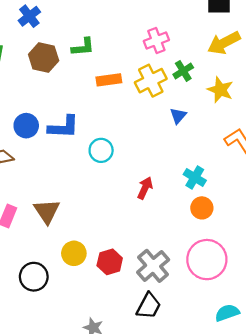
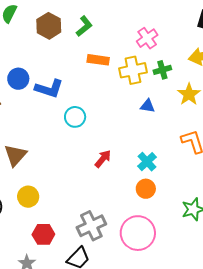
pink cross: (156, 41) -> (147, 38), turned -30
green L-shape: (83, 47) -> (84, 26), turned -50
blue triangle: (178, 116) -> (148, 106), turned 42
red hexagon: (110, 262) -> (43, 234), moved

